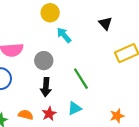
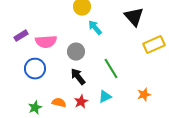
black triangle: (105, 23) -> (134, 17), size x1.5
black arrow: (46, 87) -> (78, 77), turned 138
orange star: (117, 116) -> (144, 95), moved

